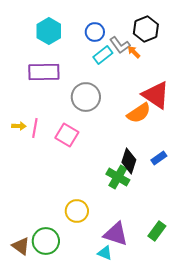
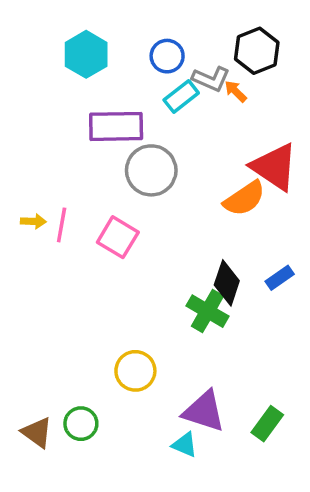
gray L-shape: (120, 45) -> (211, 79), turned -30
purple rectangle: (44, 72) -> (116, 126), moved
green rectangle: (157, 231) -> (267, 424), moved
green circle: (46, 241) -> (81, 424), size x0.7

